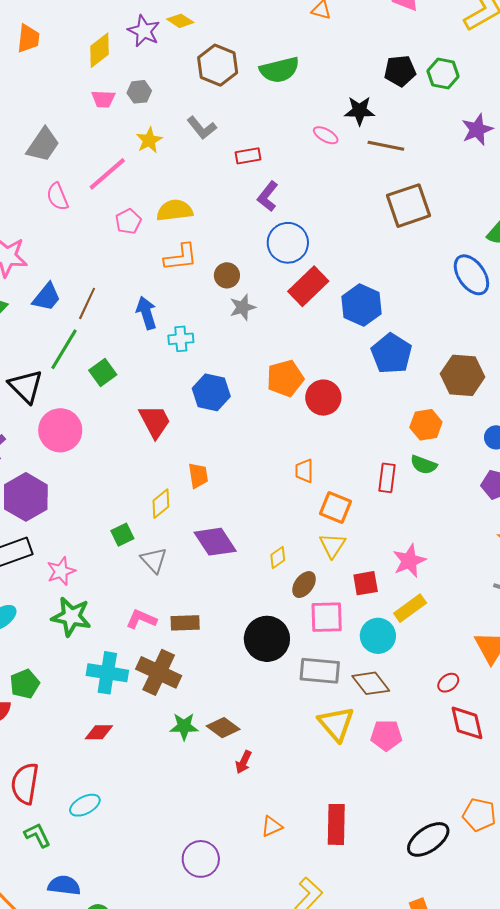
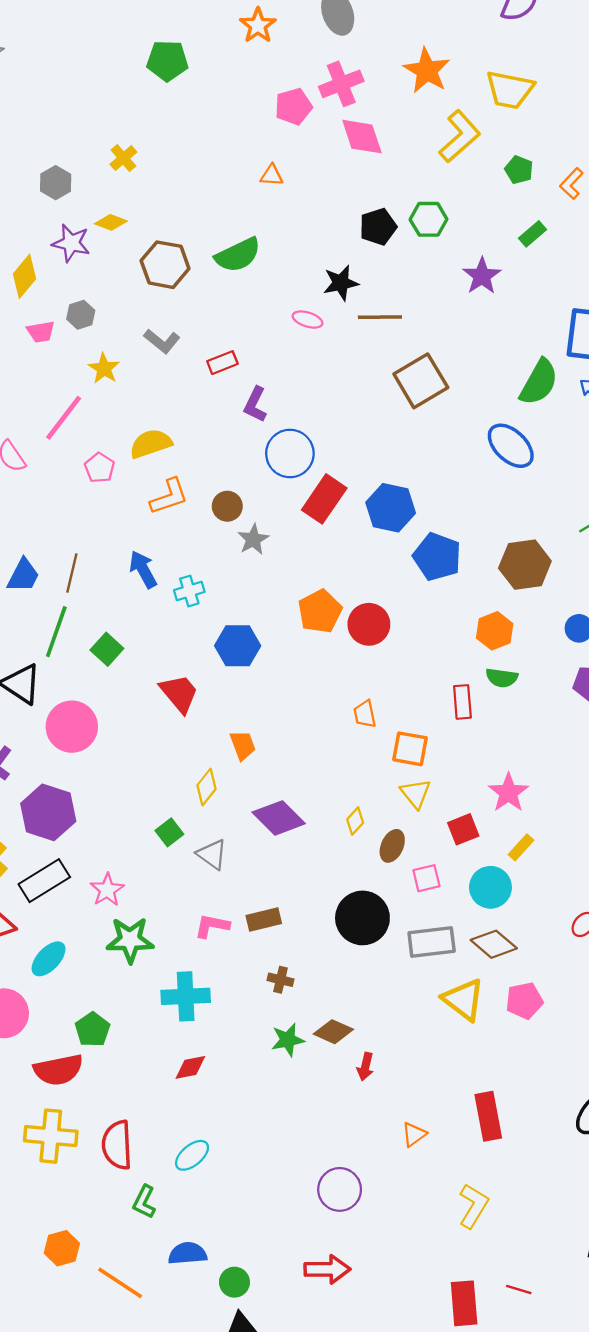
yellow rectangle: (410, 608) -> (521, 847), size x0.7
pink square: (327, 617) -> (426, 878), size x0.7
brown cross: (159, 672) -> (281, 980), moved, size x0.5
green L-shape: (37, 835) -> (144, 1202), turned -116

